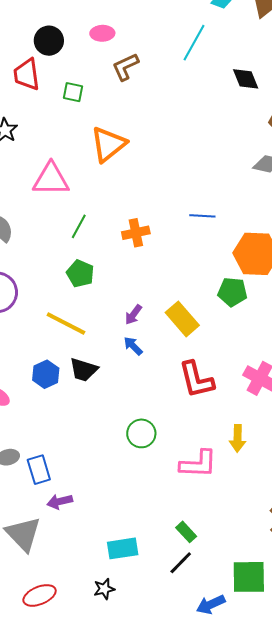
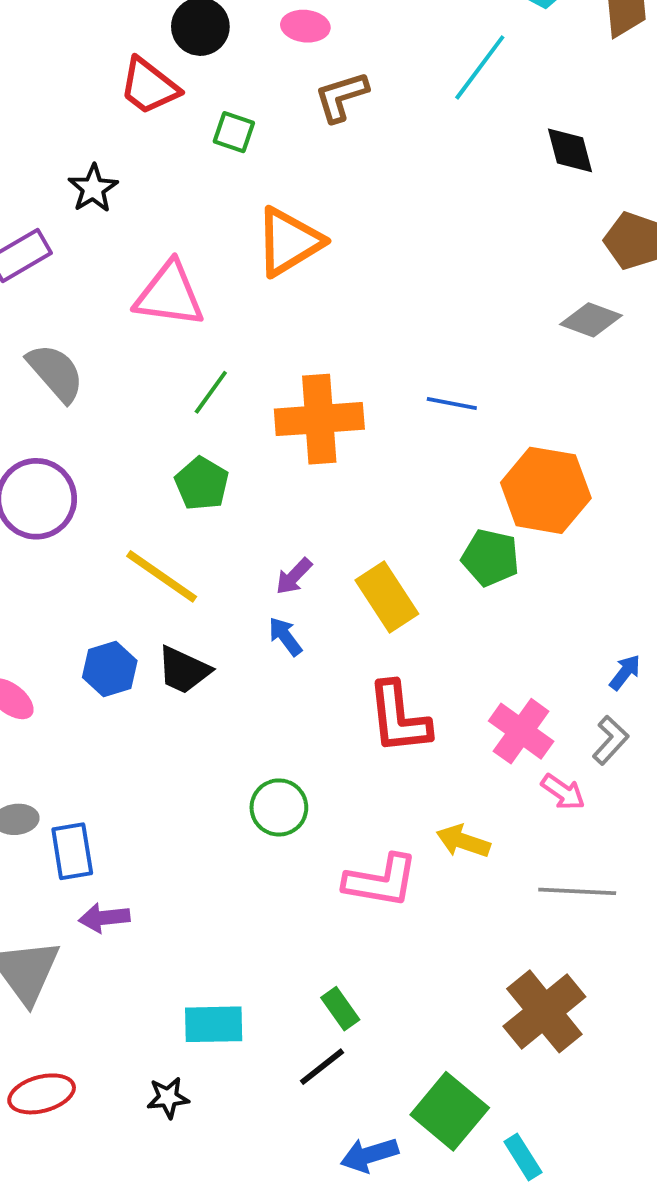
red trapezoid: (27, 74) -> (149, 86), turned -52
orange cross: (136, 233) -> (319, 419), size x1.6
yellow arrow: (238, 438) -> (463, 841), turned 100
green square: (249, 577) -> (450, 1111), turned 33

